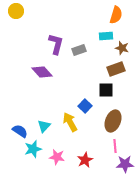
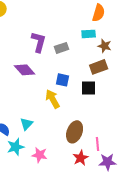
blue square: (85, 106) -> (63, 80), moved, turned -32
brown ellipse: (113, 121) -> (75, 132), moved
yellow arrow: (70, 122) -> (53, 99), moved
red star: (85, 160) -> (81, 158), moved

